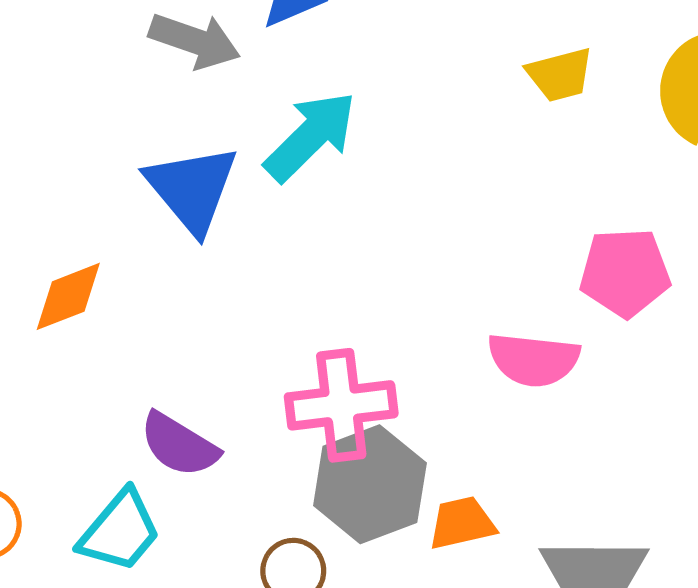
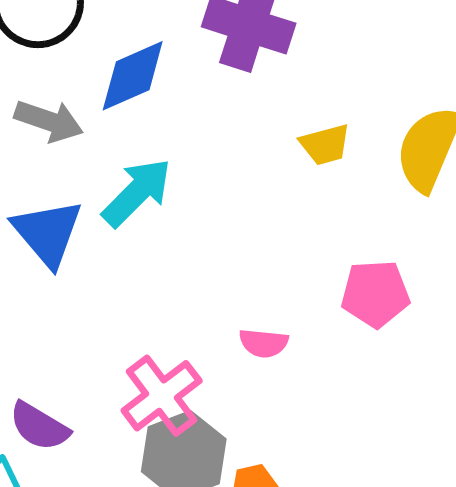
pink semicircle: (534, 360) -> (264, 343), moved, size x0.7
pink cross: (341, 405) -> (162, 396), turned -30

